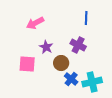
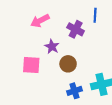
purple cross: (78, 45) -> (76, 29), moved
blue cross: (71, 79) -> (75, 91), moved, turned 32

